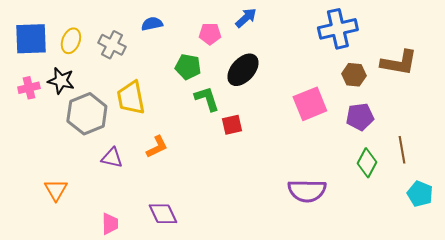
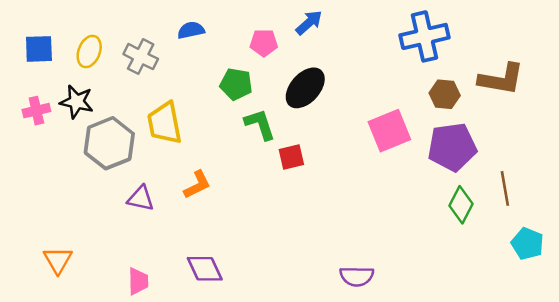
blue square: (31, 39) -> (39, 49), size x0.7
purple pentagon: (360, 117) -> (452, 147), size x1.4
orange triangle: (56, 190) -> (58, 260), moved
purple semicircle: (307, 191) -> (357, 276), moved, size x0.7

